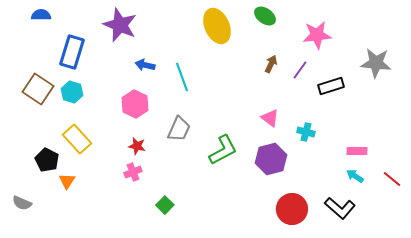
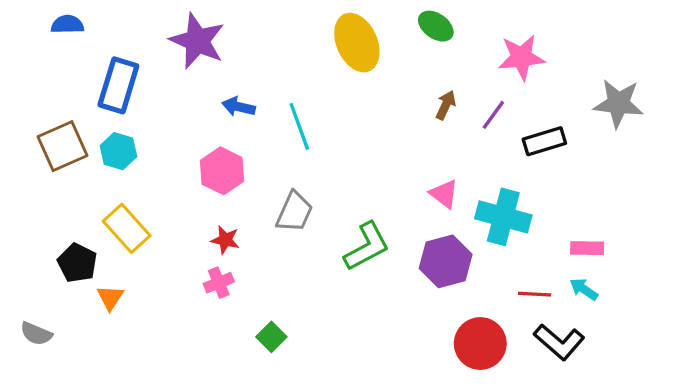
brown square: (38, 89) -> (62, 146), turned 32
cyan cross: (306, 132) -> (503, 217), size x1.8
red line: (392, 179) -> (535, 294), moved, turned -36

